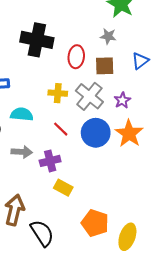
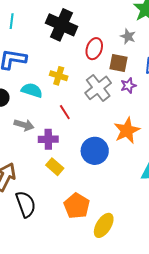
yellow cross: (58, 93) -> (59, 76), moved
purple star: (122, 100) -> (128, 86), moved
blue circle: (96, 133) -> (95, 151), moved

